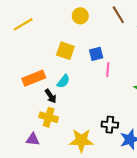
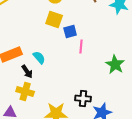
yellow square: (65, 51) -> (54, 20), moved
cyan semicircle: (63, 81) -> (39, 58), turned -80

